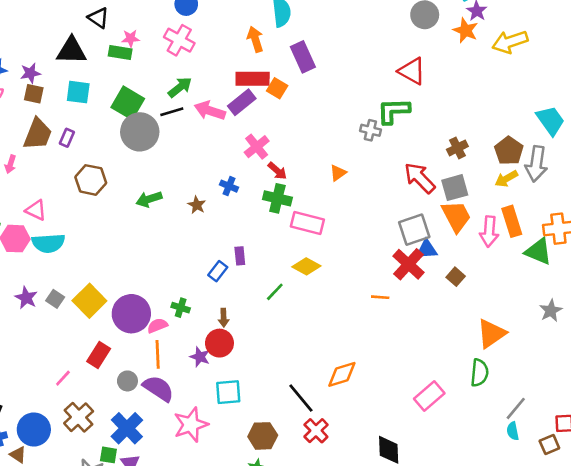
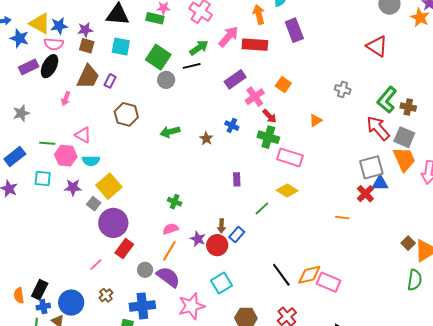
orange square: (277, 88) -> (283, 85), moved
purple rectangle: (242, 102) -> (235, 79), moved
pink arrow: (210, 111) -> (229, 37), moved, turned 110
green L-shape: (393, 111) -> (387, 100), moved, turned -52
gray circle: (140, 132) -> (166, 80), size x0.6
brown cross: (457, 148) -> (408, 107), turned 35
gray square: (455, 188) -> (404, 137), turned 35
cyan semicircle: (48, 243) -> (91, 161), size x0.7
red cross: (408, 264) -> (365, 194), size x0.7
blue rectangle: (218, 271) -> (237, 234), moved
brown square: (456, 277) -> (408, 243), moved
purple star: (26, 298) -> (73, 187), moved, turned -30
yellow square: (89, 301) -> (109, 186), moved
green cross: (181, 308) -> (175, 202), moved
purple circle: (131, 314) -> (113, 223), moved
orange line: (158, 354) -> (169, 251), turned 30
purple star: (200, 357) -> (198, 239), moved
cyan square: (228, 392) -> (222, 283), turned -30
pink rectangle: (429, 396) -> (329, 282), moved, turned 60
black line: (301, 398) -> (281, 275), moved
brown cross: (79, 417) -> (106, 295), size x0.6
blue cross: (127, 428) -> (142, 306), turned 35

